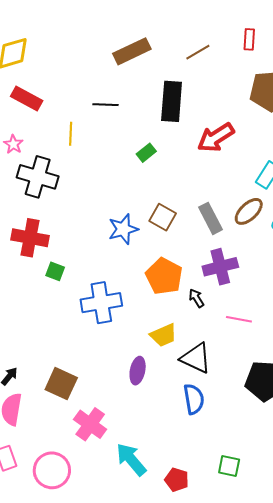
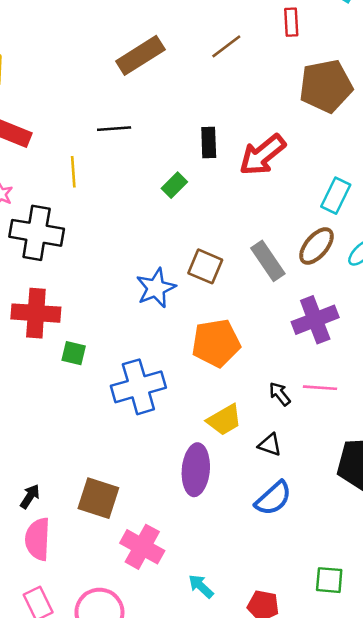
black rectangle: (172, 101) -> (209, 143), moved, size x0.6
purple cross: (220, 267) -> (315, 320), moved
orange pentagon: (164, 276) -> (216, 343), turned -30
black arrow: (196, 298) -> (280, 394), moved
black triangle: (196, 358) -> (270, 445), size x0.6
purple ellipse: (138, 371) -> (196, 470), size x1.4
blue semicircle: (194, 399) -> (273, 498), turned 64
cyan arrow: (131, 459) -> (201, 586), size x0.6

